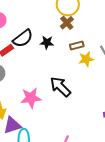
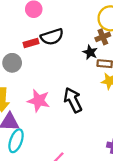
black star: (47, 42) -> (90, 52), moved

